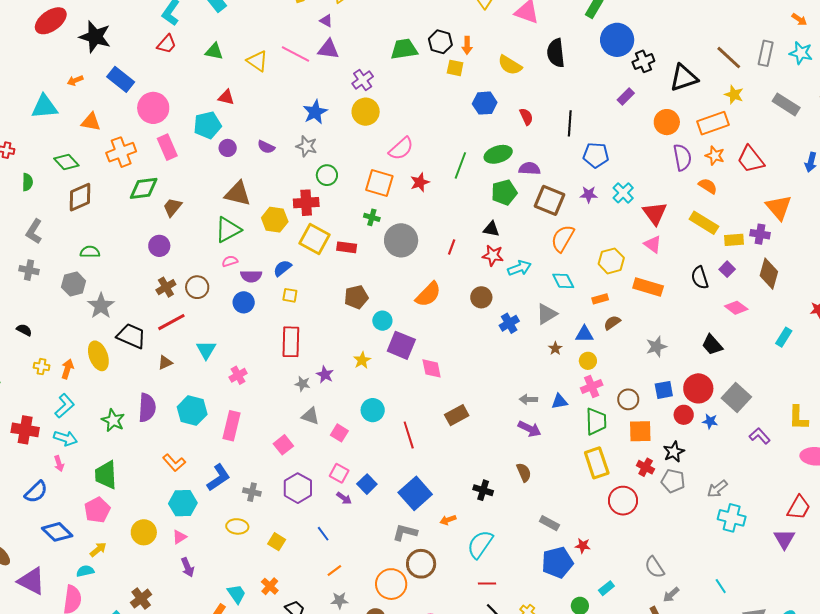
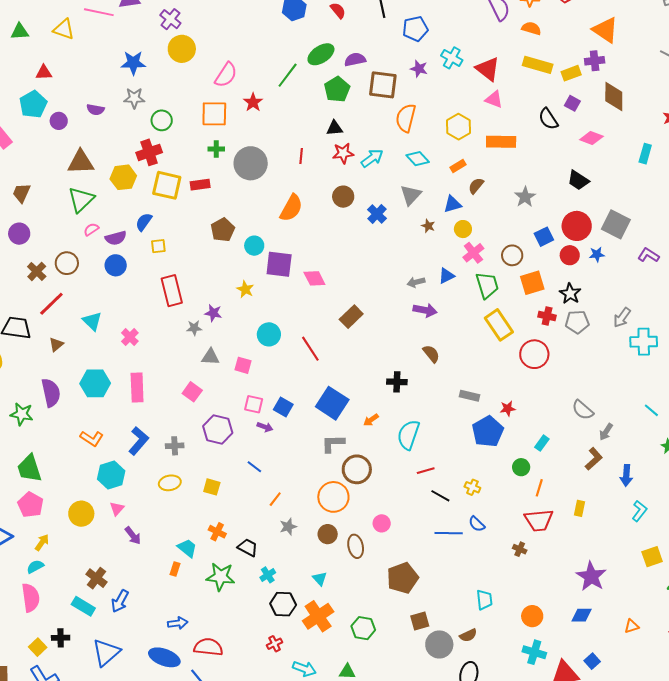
blue star: (315, 112) -> (133, 63), turned -30
green line: (460, 165) -> (288, 75), turned 32
purple star: (589, 194) -> (419, 69), turned 30

